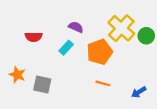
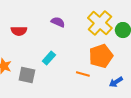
cyan rectangle: (66, 48) -> (49, 58), moved
orange pentagon: (100, 52) -> (101, 56), moved

